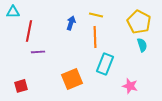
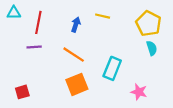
red line: (29, 31) -> (38, 22), moved
orange line: (95, 37) -> (74, 55), moved, turned -55
purple line: (38, 52) -> (34, 47), moved

